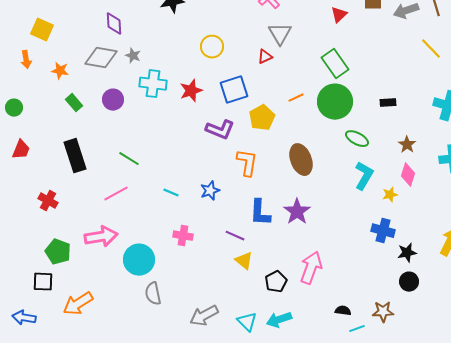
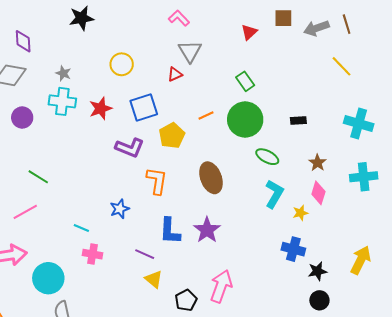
gray star: (133, 56) -> (63, 73), moved
green rectangle: (335, 64) -> (245, 81), size x0.7
cyan line: (171, 193) -> (81, 228), moved

